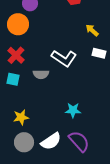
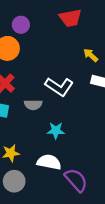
cyan star: (73, 110) -> (56, 131), moved
white semicircle: (51, 141) -> (49, 162), moved, turned -135

